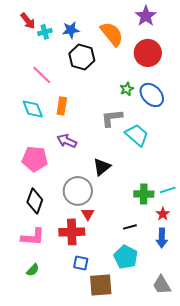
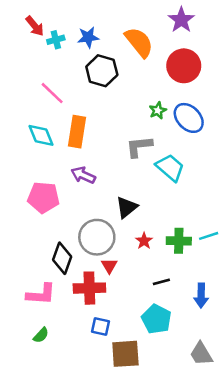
orange rectangle: (62, 106) -> (77, 132), size x1.4
black diamond: (35, 201) -> (62, 258), moved
red star: (163, 214) -> (144, 241), moved

